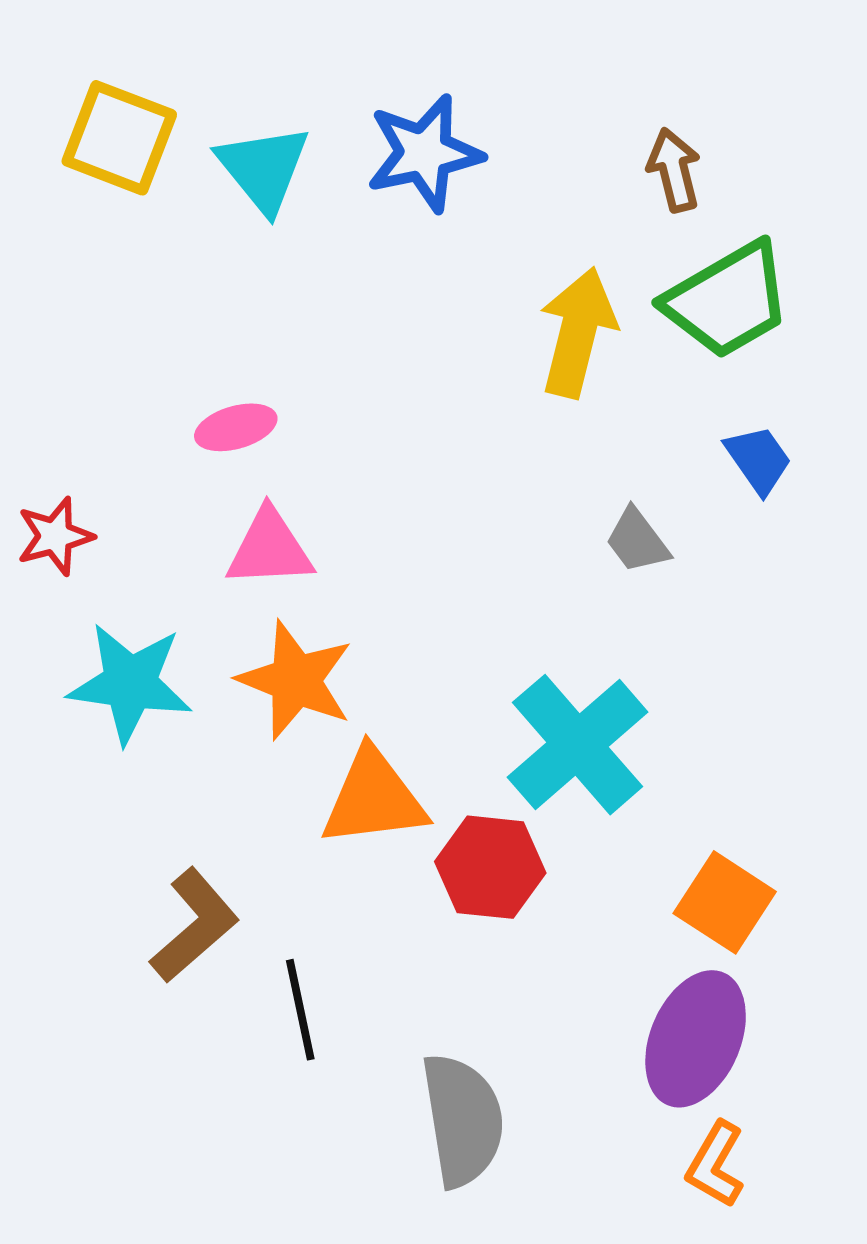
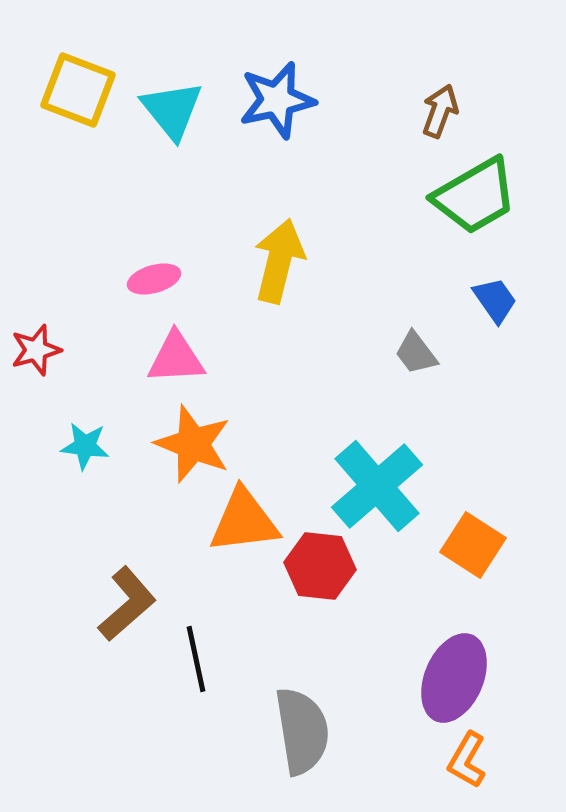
brown arrow: (674, 170) -> (440, 111), turned 34
yellow arrow: (578, 332) -> (279, 261), moved
cyan star: (130, 683) -> (85, 446), size x0.6
orange square: (725, 902) -> (473, 545), moved

